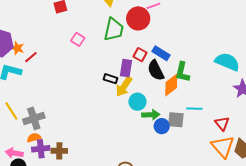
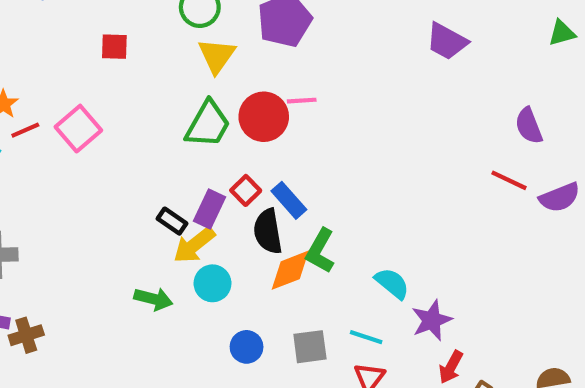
pink square: (78, 39) -> (78, 129), moved, size x1.5
cyan semicircle: (227, 62) -> (392, 283), moved, size x0.7
cyan line: (194, 109) -> (366, 337), moved
green arrow: (151, 115) -> (153, 299), moved
gray square: (176, 120) -> (310, 347), moved, turned -30
brown cross: (59, 151) -> (26, 335), turned -35

